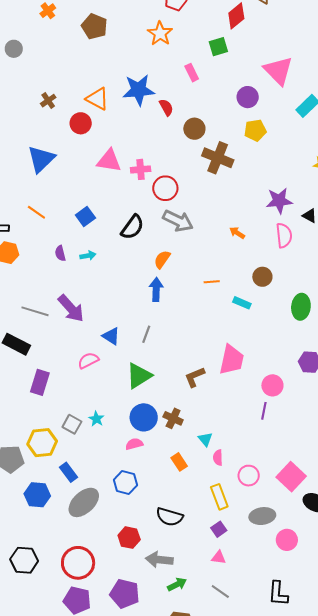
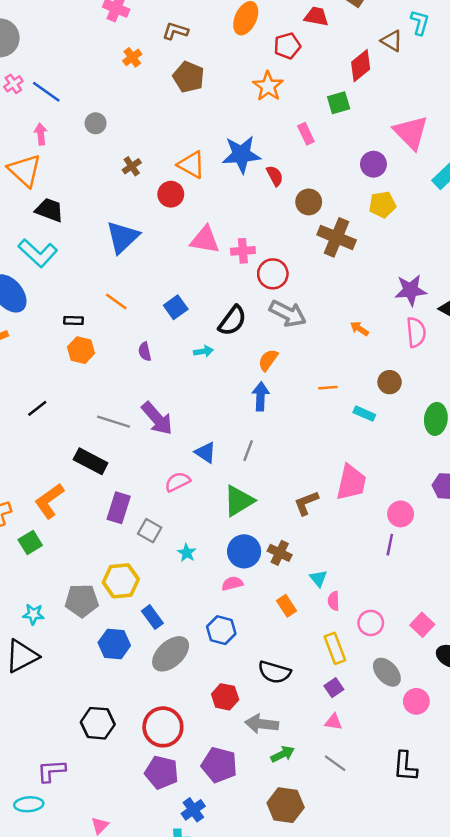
gray circle: (14, 49) -> (96, 123), moved
cyan arrow: (88, 256) -> (203, 351), moved
gray square: (72, 424) -> (150, 531), moved
pink square: (291, 477) -> (422, 625), size x0.7
gray ellipse: (262, 516) -> (387, 672), turned 55

